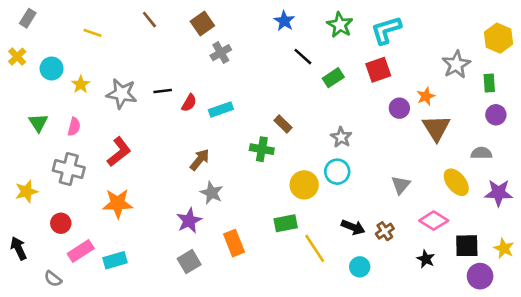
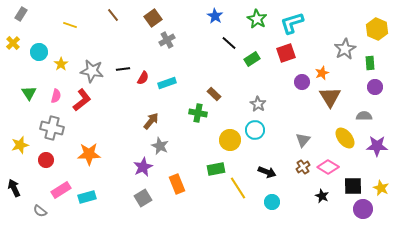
red L-shape: (119, 152) -> (82, 100), moved
red circle: (61, 223) -> (46, 160), moved
brown cross: (385, 231) -> (303, 167), moved

